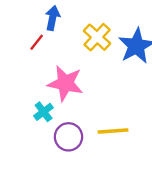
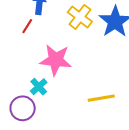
purple circle: (68, 137) -> (23, 108), moved

